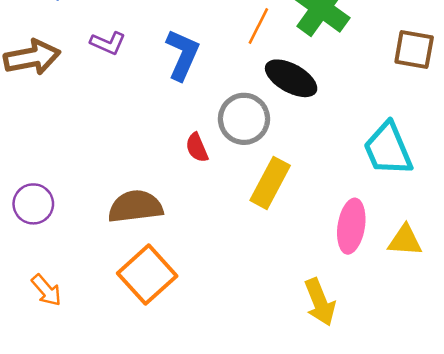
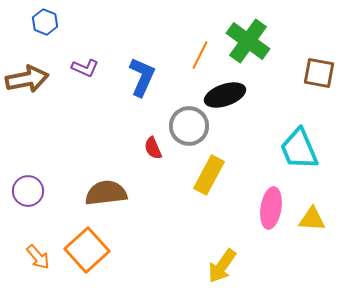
black ellipse: (291, 78) -> (225, 95), turned -48
orange square: (147, 275) -> (87, 250), moved
yellow arrow: (320, 302) -> (222, 266), moved, turned 57

